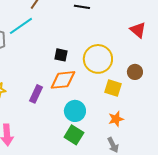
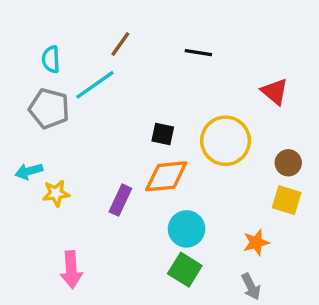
red triangle: (138, 30) -> (275, 92), moved
yellow square: (113, 88) -> (287, 200), moved

